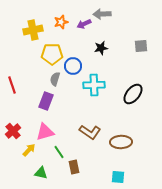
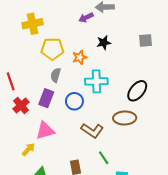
orange star: (61, 22) -> (80, 57), moved
blue circle: (73, 66) -> (74, 101), moved
red cross: (13, 131) -> (21, 105), moved
brown ellipse: (121, 142) -> (125, 118), moved
green line: (59, 152) -> (104, 158), moved

